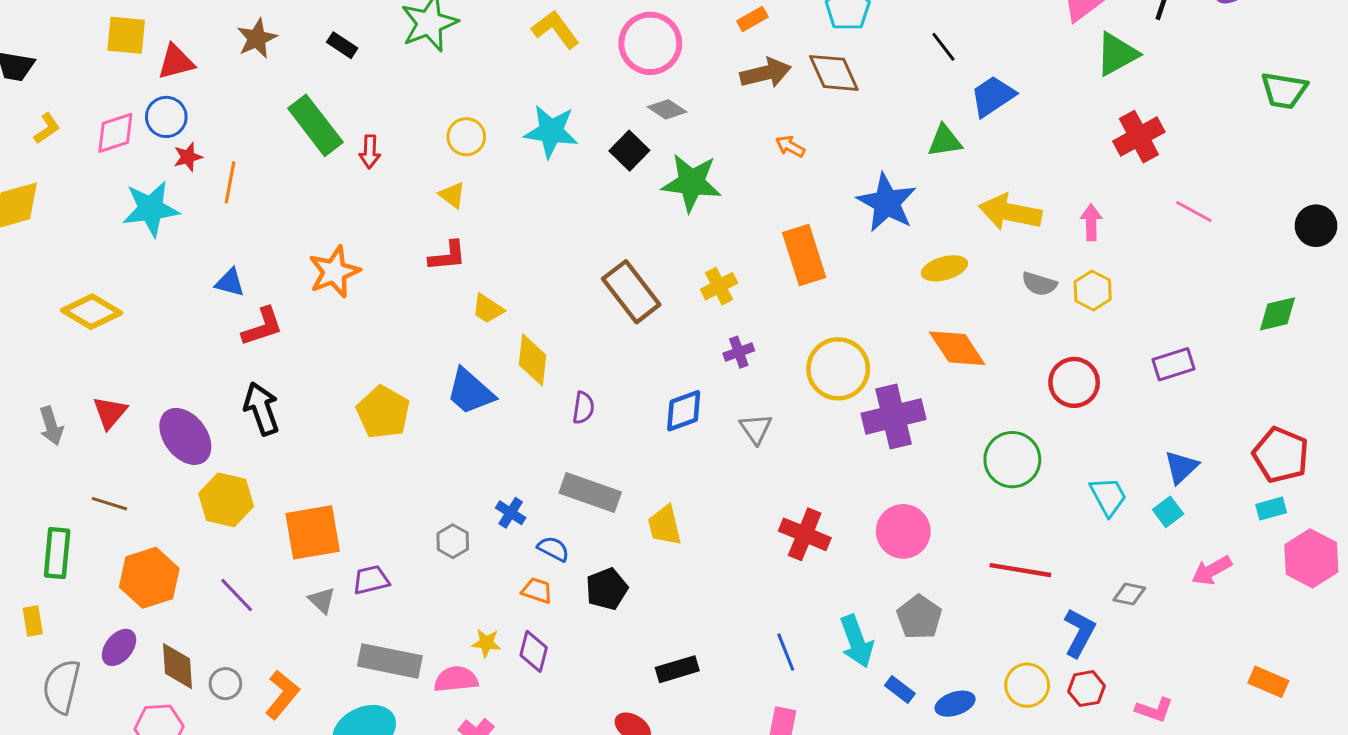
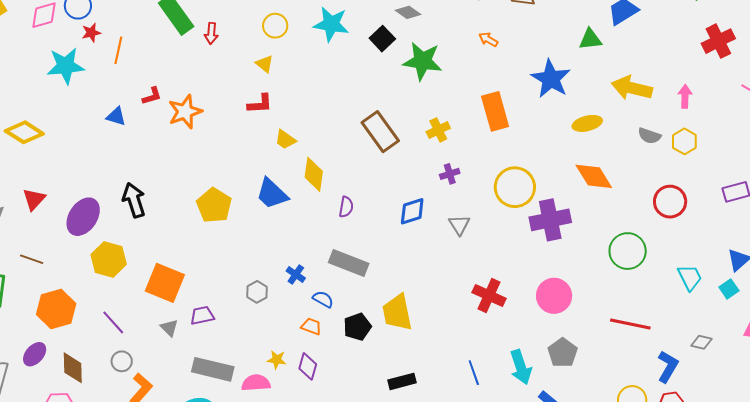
red L-shape: (262, 327) -> (152, 96), moved, size x0.7
purple ellipse: (185, 436) -> (83, 217), turned 69
yellow trapezoid: (665, 526) -> (397, 312), moved, size x1.4
orange square: (313, 532) -> (165, 283), turned 30
gray circle: (225, 684) -> (122, 361), moved

